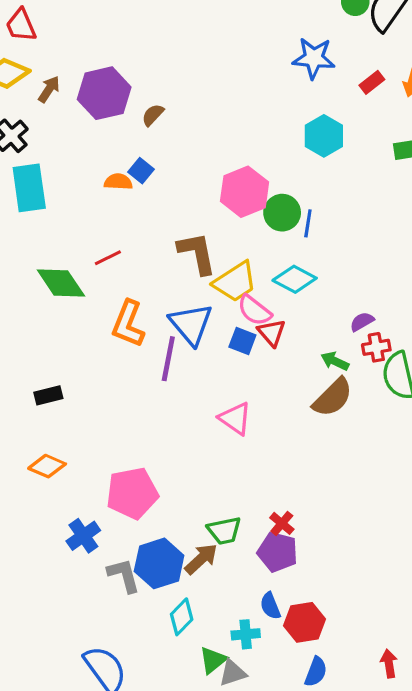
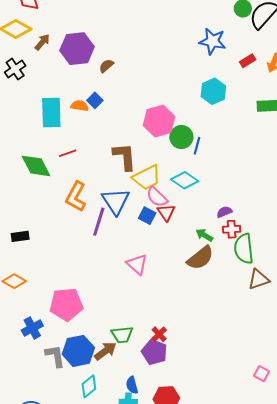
cyan rectangle: (29, 188) -> (51, 113), moved
blue semicircle: (270, 606) -> (132, 385), moved

